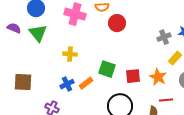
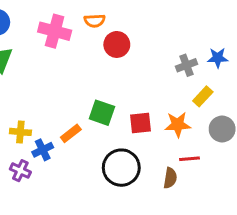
yellow cross: (70, 54) -> (20, 132), moved
orange star: (158, 77) -> (178, 125), turned -30
blue cross: (67, 84) -> (43, 150), moved

